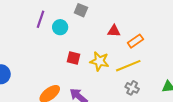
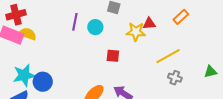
orange rectangle: (135, 41) -> (181, 17), moved
yellow star: (99, 61) -> (136, 32), moved

